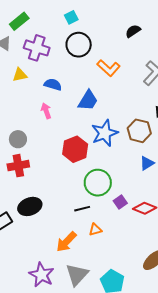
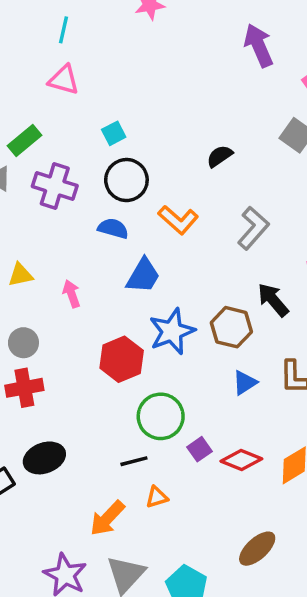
yellow triangle: (20, 75) -> (20, 275), moved
blue semicircle: (53, 84) -> (113, 228), moved

